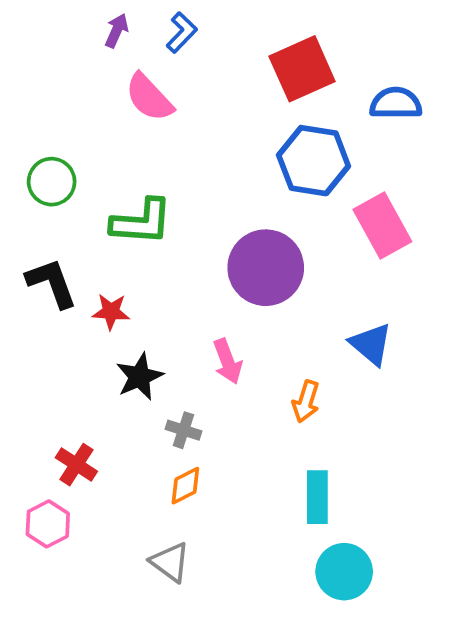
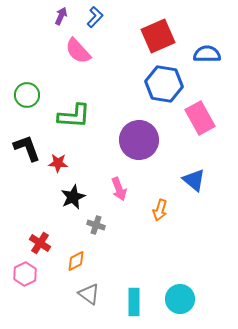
orange diamond: (185, 486) -> (76, 261), moved
cyan rectangle: (317, 497) -> (134, 302), moved

